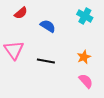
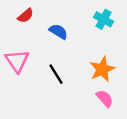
orange star: (84, 57) -> (102, 69), size x1.5
black line: (46, 61) -> (56, 74), turned 48

